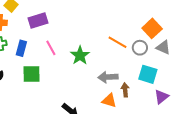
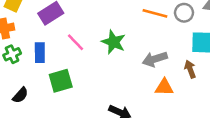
brown arrow: (125, 90) -> (190, 69), moved

